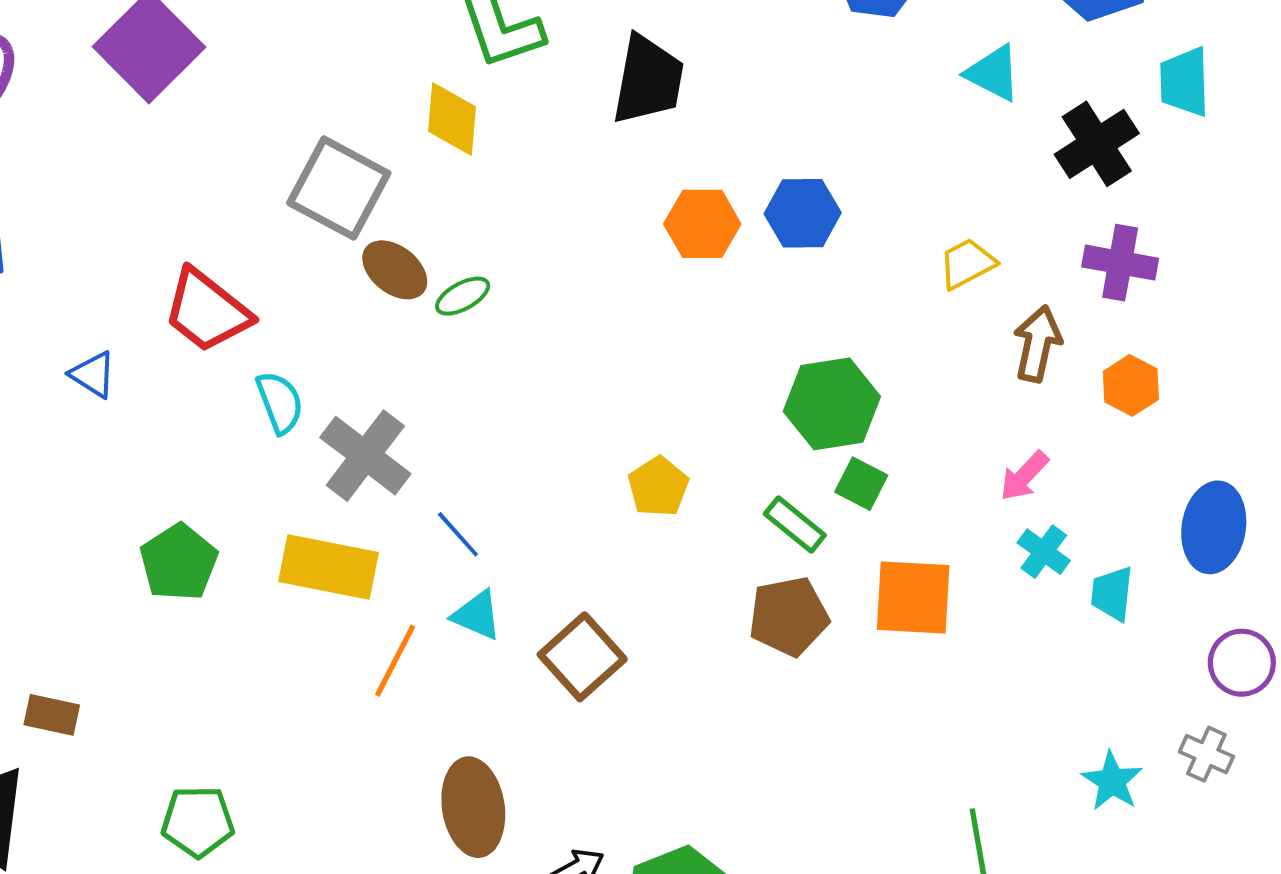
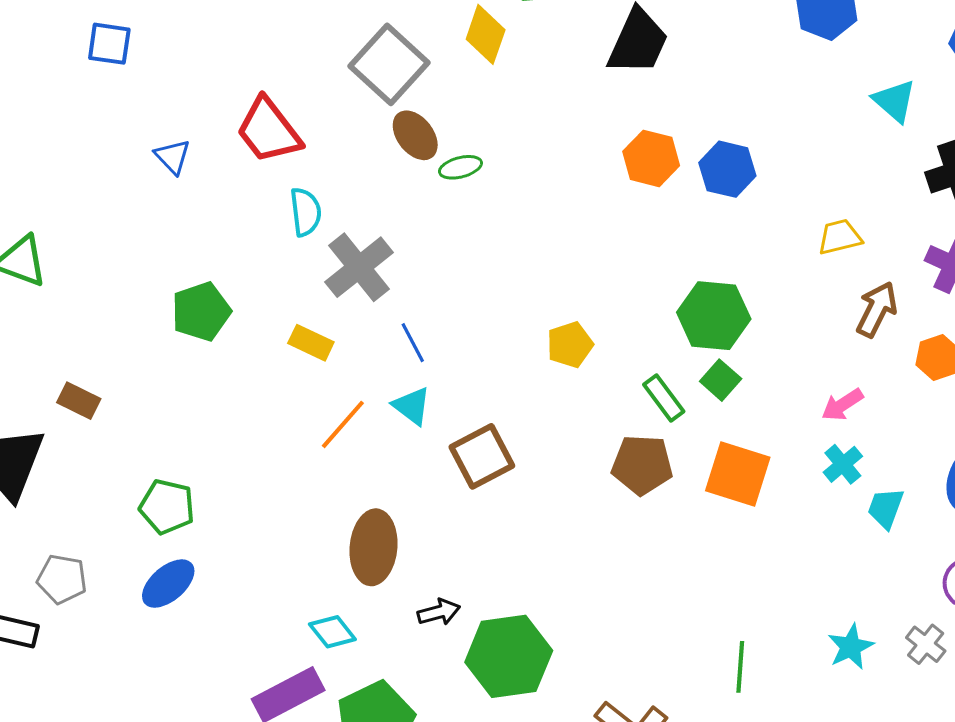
yellow rectangle: (328, 567) -> (311, 343), size x0.6

